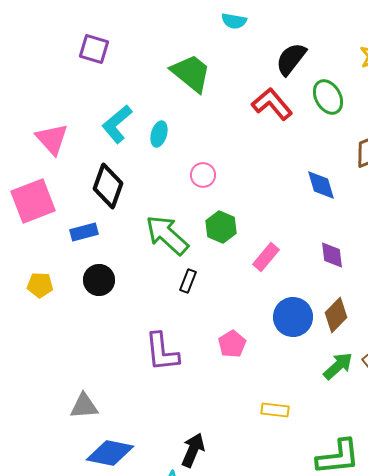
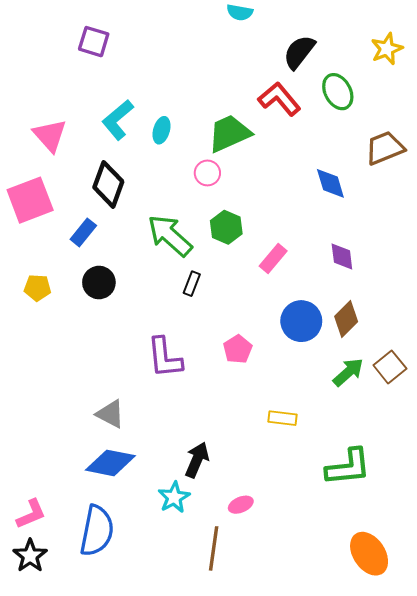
green trapezoid: (191, 73) -> (229, 133), moved, turned -63
blue rectangle: (84, 232) -> (83, 232), turned -36
gray triangle: (84, 406) -> (110, 414), moved, turned 32

